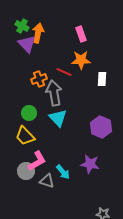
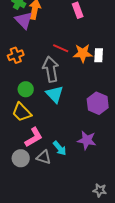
orange star: (81, 60) -> (83, 53), moved
orange cross: (39, 79) -> (16, 55), moved
gray circle: (26, 171) -> (21, 158), moved

